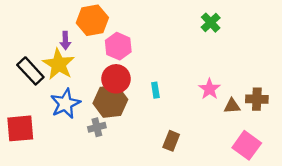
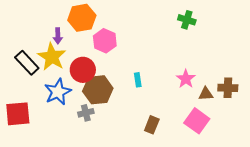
green cross: (211, 23) -> (187, 20), turned -30
red circle: (116, 79) -> (83, 70), moved
pink square: (247, 145) -> (197, 121), moved

